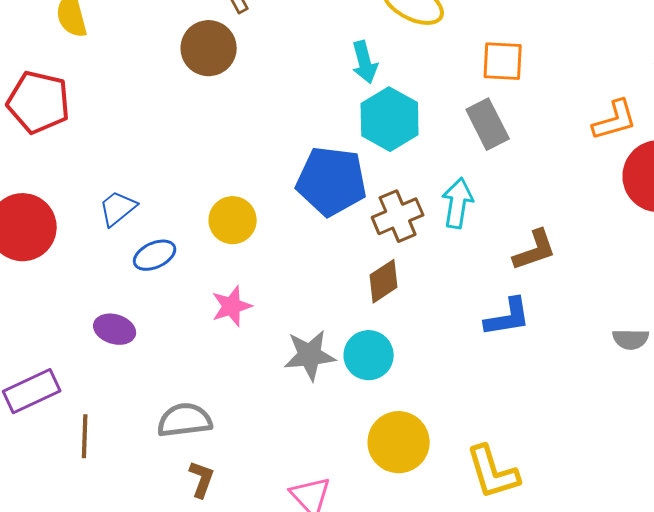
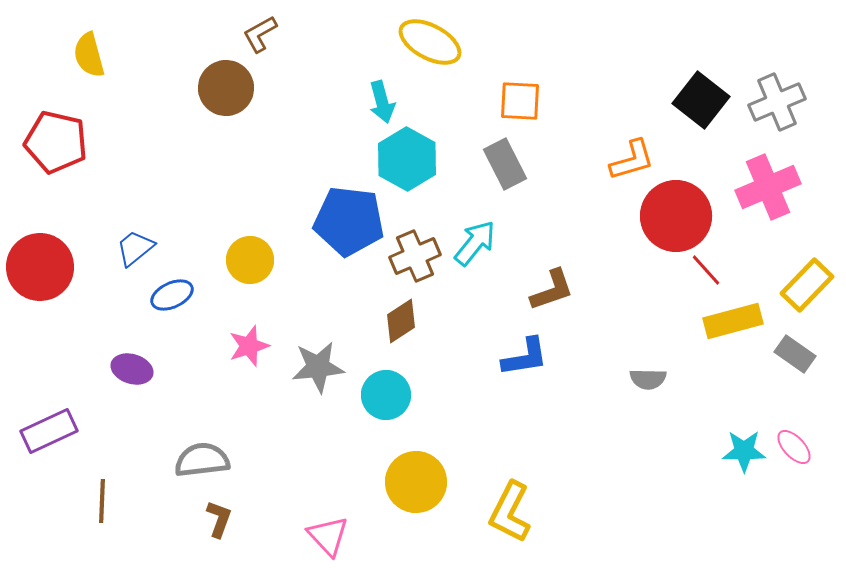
cyan arrow: (458, 203) -> (475, 243), turned 30
gray star: (310, 355) -> (318, 367), moved
brown line: (85, 436) -> (102, 501), moved
yellow L-shape: (493, 472) -> (510, 512), turned 44

